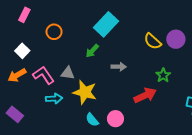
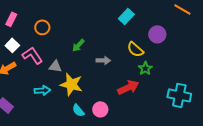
pink rectangle: (24, 15) -> (11, 19), moved
cyan rectangle: (106, 24) -> (126, 16), moved, size x0.7
yellow semicircle: (153, 41) -> (135, 49), moved
pink L-shape: (43, 75) -> (32, 55), moved

